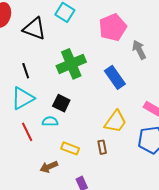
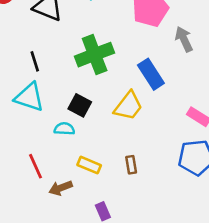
cyan triangle: (23, 98) -> (29, 97), turned 45
yellow trapezoid: (115, 122) -> (128, 106), moved
red line: (27, 132) -> (36, 166), moved

